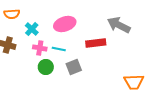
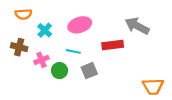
pink cross: (40, 48) -> (41, 60), moved, turned -32

